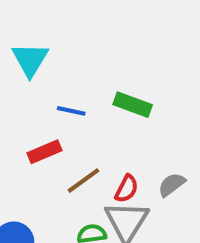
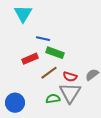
green rectangle: (133, 105) -> (55, 53), moved
red semicircle: (127, 189) -> (70, 77), turned 80

